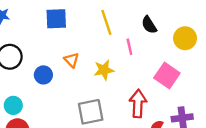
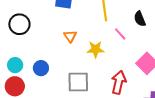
pink line: (129, 47) -> (120, 34), turned -40
blue circle: (43, 75) -> (41, 68), moved

